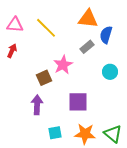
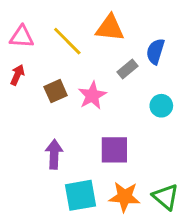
orange triangle: (88, 19) -> (110, 28), moved
brown square: (44, 78) -> (56, 91), moved
cyan square: (55, 133) -> (81, 195), size x1.6

